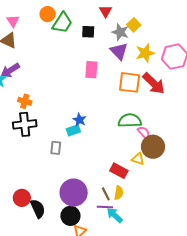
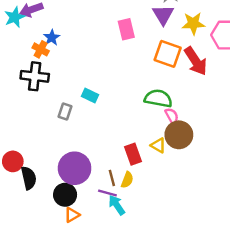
pink rectangle: (91, 70) -> (126, 29), turned -30
blue star: (79, 120) -> (52, 38), moved
cyan rectangle: (73, 130) -> (90, 96), turned 32
red rectangle: (119, 171) -> (133, 154), turned 30

